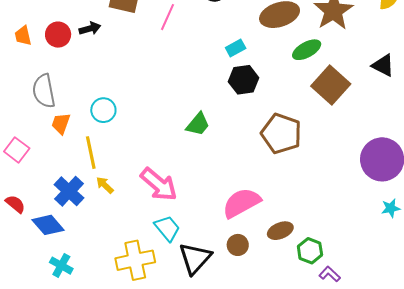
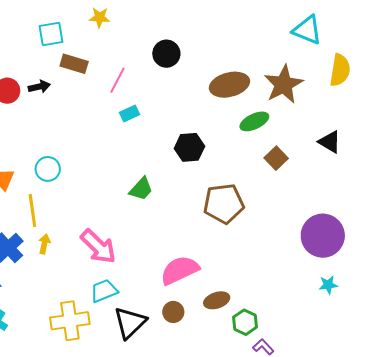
cyan rectangle: (236, 48) -> (130, 114), moved
brown square: (331, 85) -> (276, 158), size x0.6
brown pentagon: (281, 134) -> (224, 204), turned -30
yellow arrow: (105, 185) -> (44, 244), turned 54
cyan trapezoid: (167, 228) -> (104, 291), turned -76

